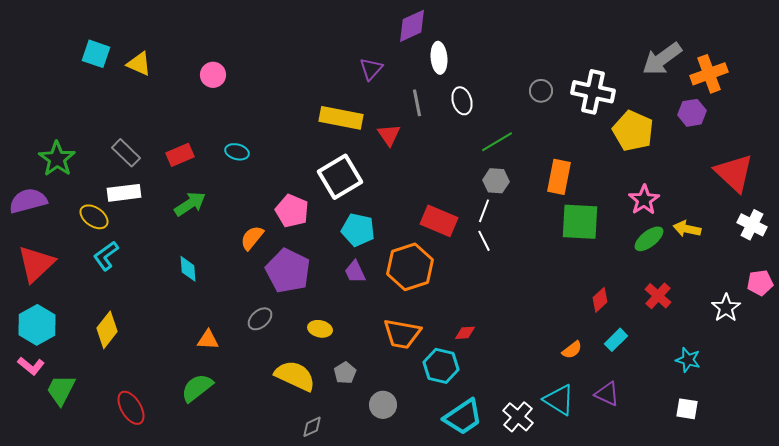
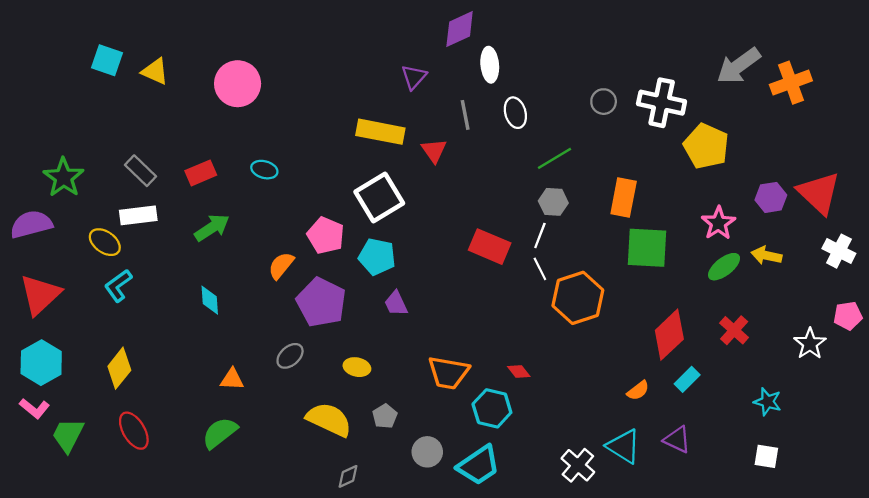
pink circle: (213, 75) -> (238, 84), size x1.6
purple hexagon: (692, 113) -> (771, 197), moved
cyan pentagon: (358, 230) -> (377, 257), moved
orange hexagon: (410, 267) -> (578, 298), moved
red diamond: (600, 300) -> (669, 335), size x1.8
red diamond: (465, 333) -> (519, 372), turned 55
red ellipse: (131, 408) -> (134, 431), moved
cyan trapezoid: (463, 417) -> (479, 465), moved

